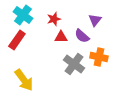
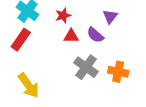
orange cross: (99, 57) -> (118, 72), moved

